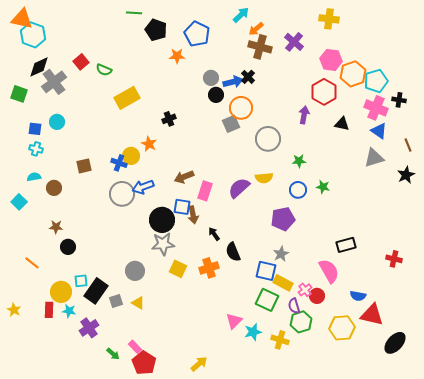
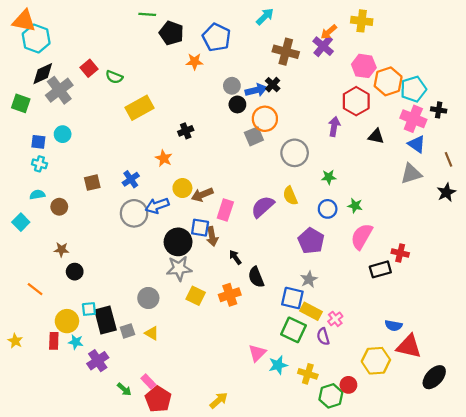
orange arrow: (256, 29) -> (329, 32), moved
yellow circle: (131, 156) -> (182, 188), moved
blue cross: (119, 163) -> (131, 179), turned 35
yellow semicircle: (264, 178) -> (290, 196), turned 72
purple pentagon: (283, 219) -> (311, 241), turned -30
red cross: (394, 259) -> (400, 253), moved
pink semicircle: (329, 271) -> (362, 236), moved, turned -120
black rectangle: (96, 291) -> (105, 320), turned -50
red circle: (317, 296) -> (348, 385), moved
green hexagon: (301, 322) -> (331, 396), moved

